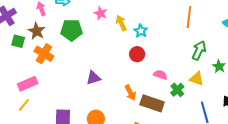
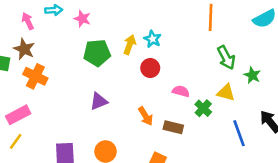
pink star: (101, 13) -> (82, 19), moved
yellow arrow: (121, 23) -> (130, 45), moved, turned 49
green pentagon: (72, 30) -> (97, 53), moved
green arrow: (199, 50) -> (226, 58), turned 132
brown rectangle: (152, 103) -> (173, 127), size x0.7

